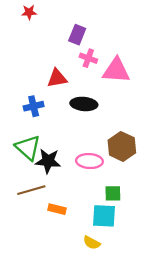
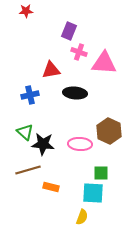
green triangle: (28, 148) -> (25, 132), size x0.7
yellow semicircle: (92, 243) -> (82, 217), turned -98

